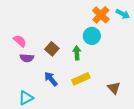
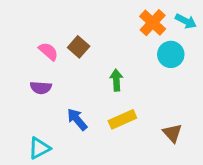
cyan circle: (92, 36) -> (171, 54), moved
pink semicircle: (20, 41) -> (48, 51), moved
brown square: (52, 49) -> (79, 47), moved

